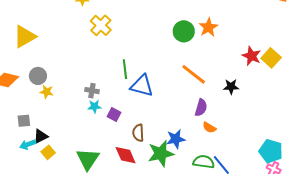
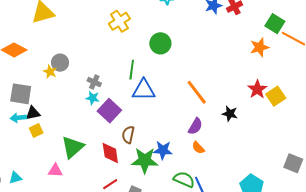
orange star: (208, 27) -> (260, 47), moved
green circle: (184, 31) -> (160, 43), moved
gray circle: (38, 76) -> (60, 63), moved
blue triangle: (142, 86) -> (144, 90), turned -30
purple square: (114, 114) -> (109, 111), size x1.6
gray square: (24, 121) -> (21, 94), size x1.6

